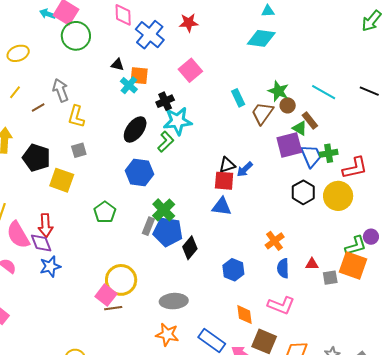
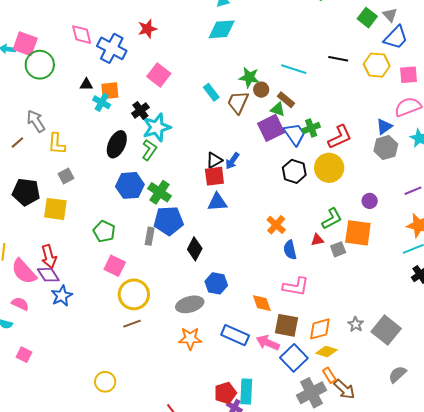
green cross: (164, 210) -> (159, 192), moved
blue pentagon: (168, 232) -> (169, 221), moved
green L-shape: (356, 246) -> (332, 219), moved
blue hexagon: (233, 270) -> (216, 283), moved
pink square: (106, 295) -> (115, 266), moved

